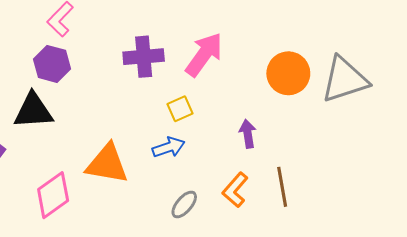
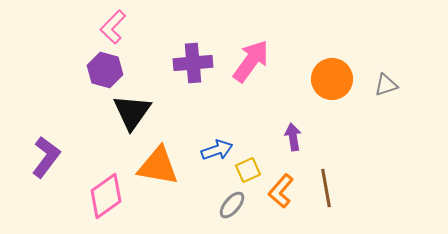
gray triangle: (345, 80) -> (386, 85), size x0.5
yellow square: (180, 109) -> (248, 170), moved
black triangle: (33, 111) -> (132, 112), moved, turned -51

